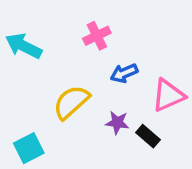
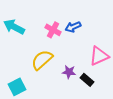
pink cross: (97, 36) -> (53, 30), moved, turned -35
blue arrow: (124, 73) -> (73, 27), moved

